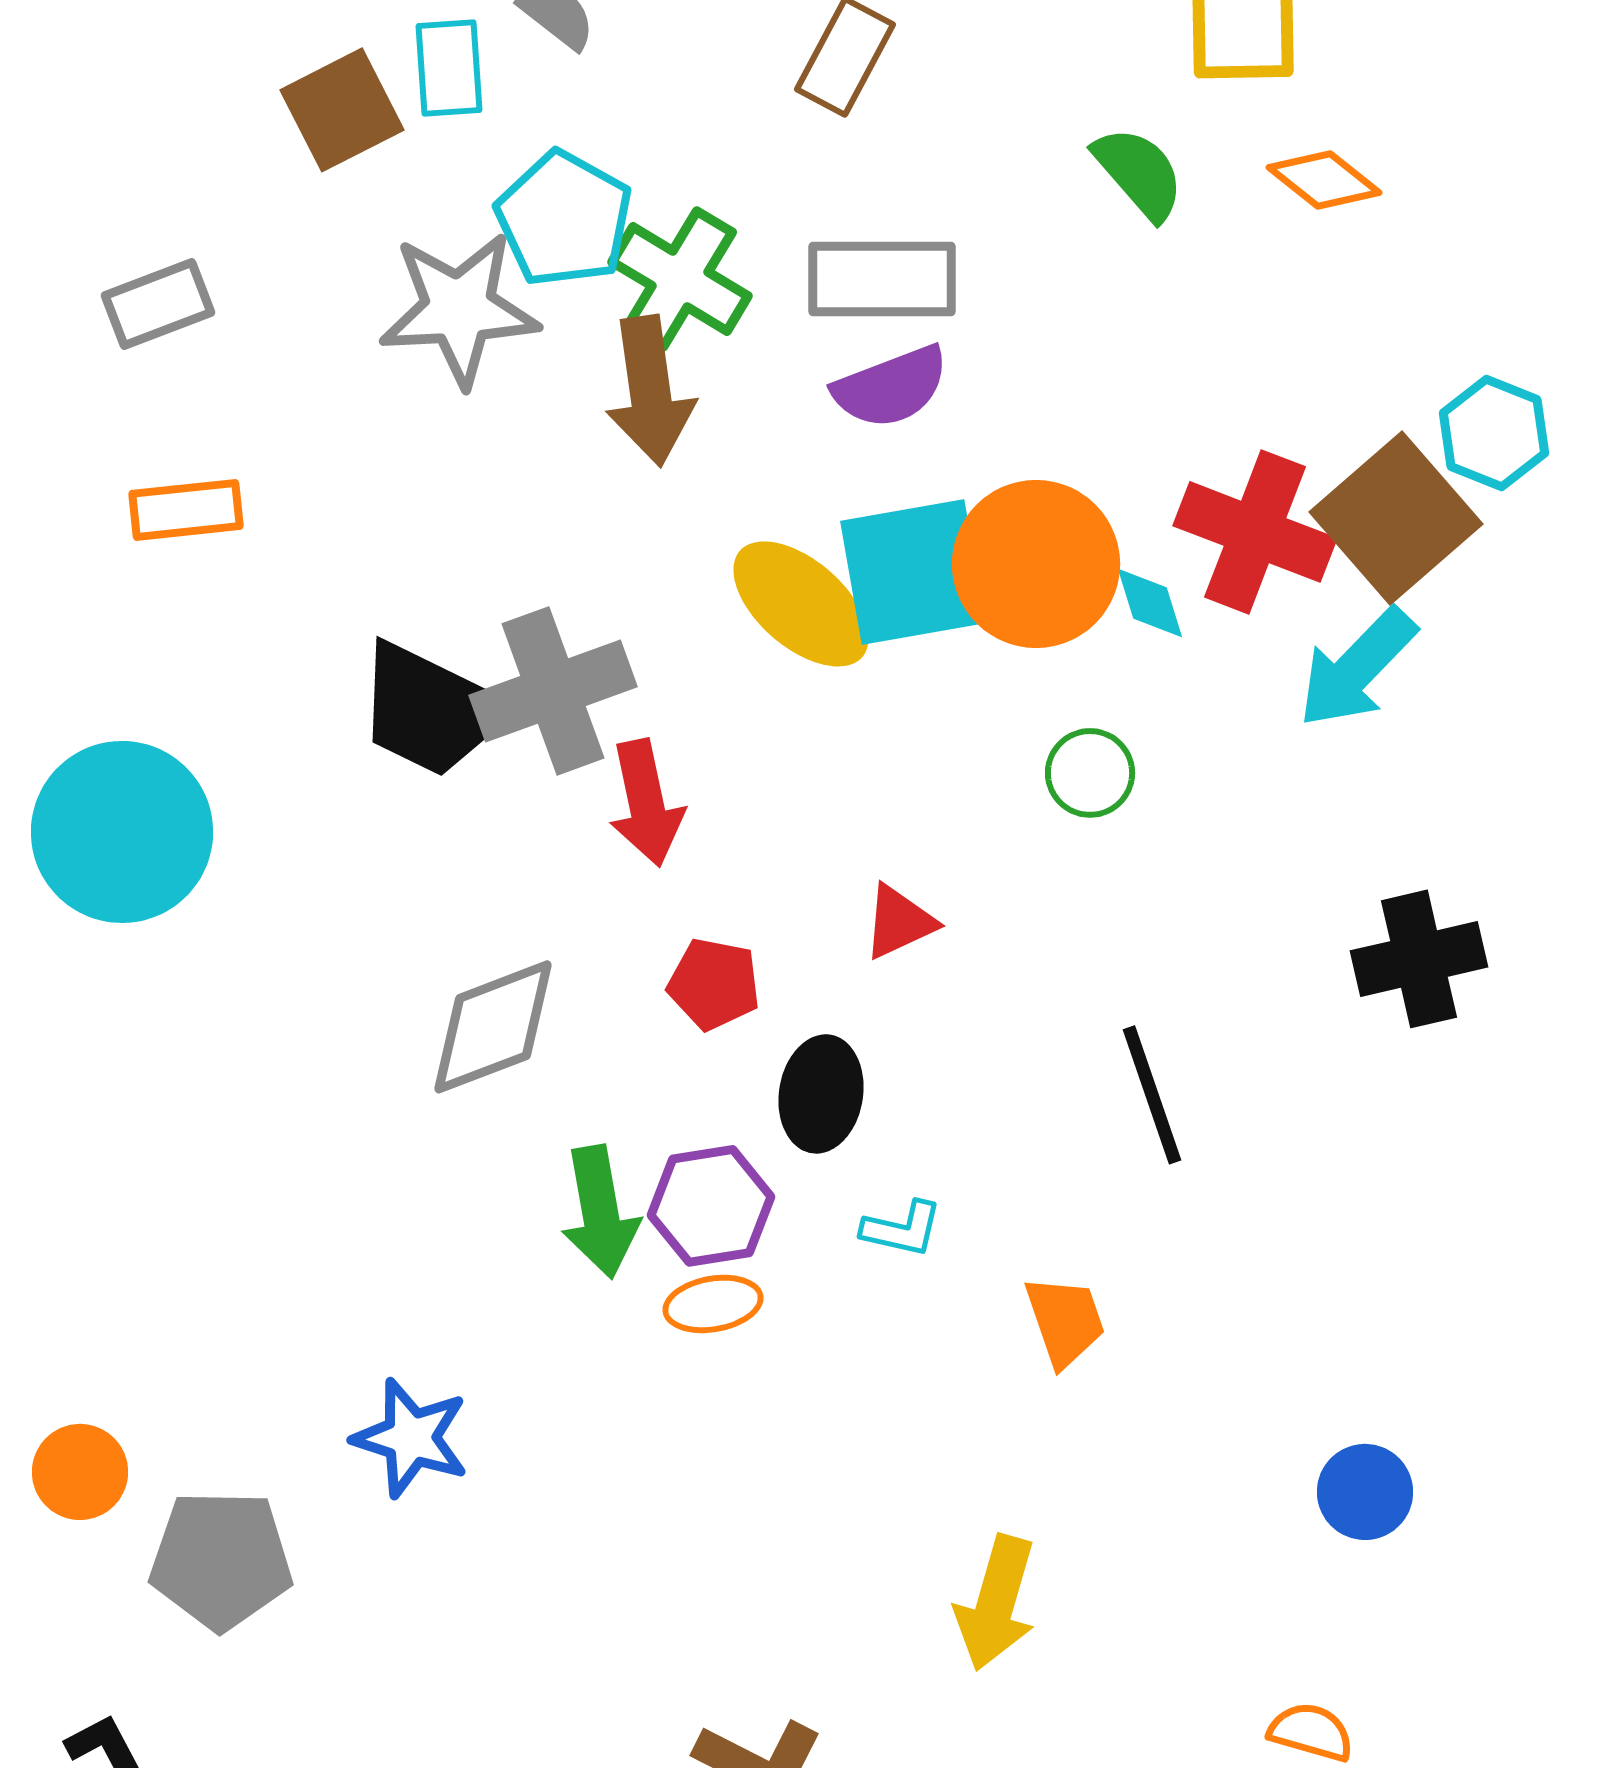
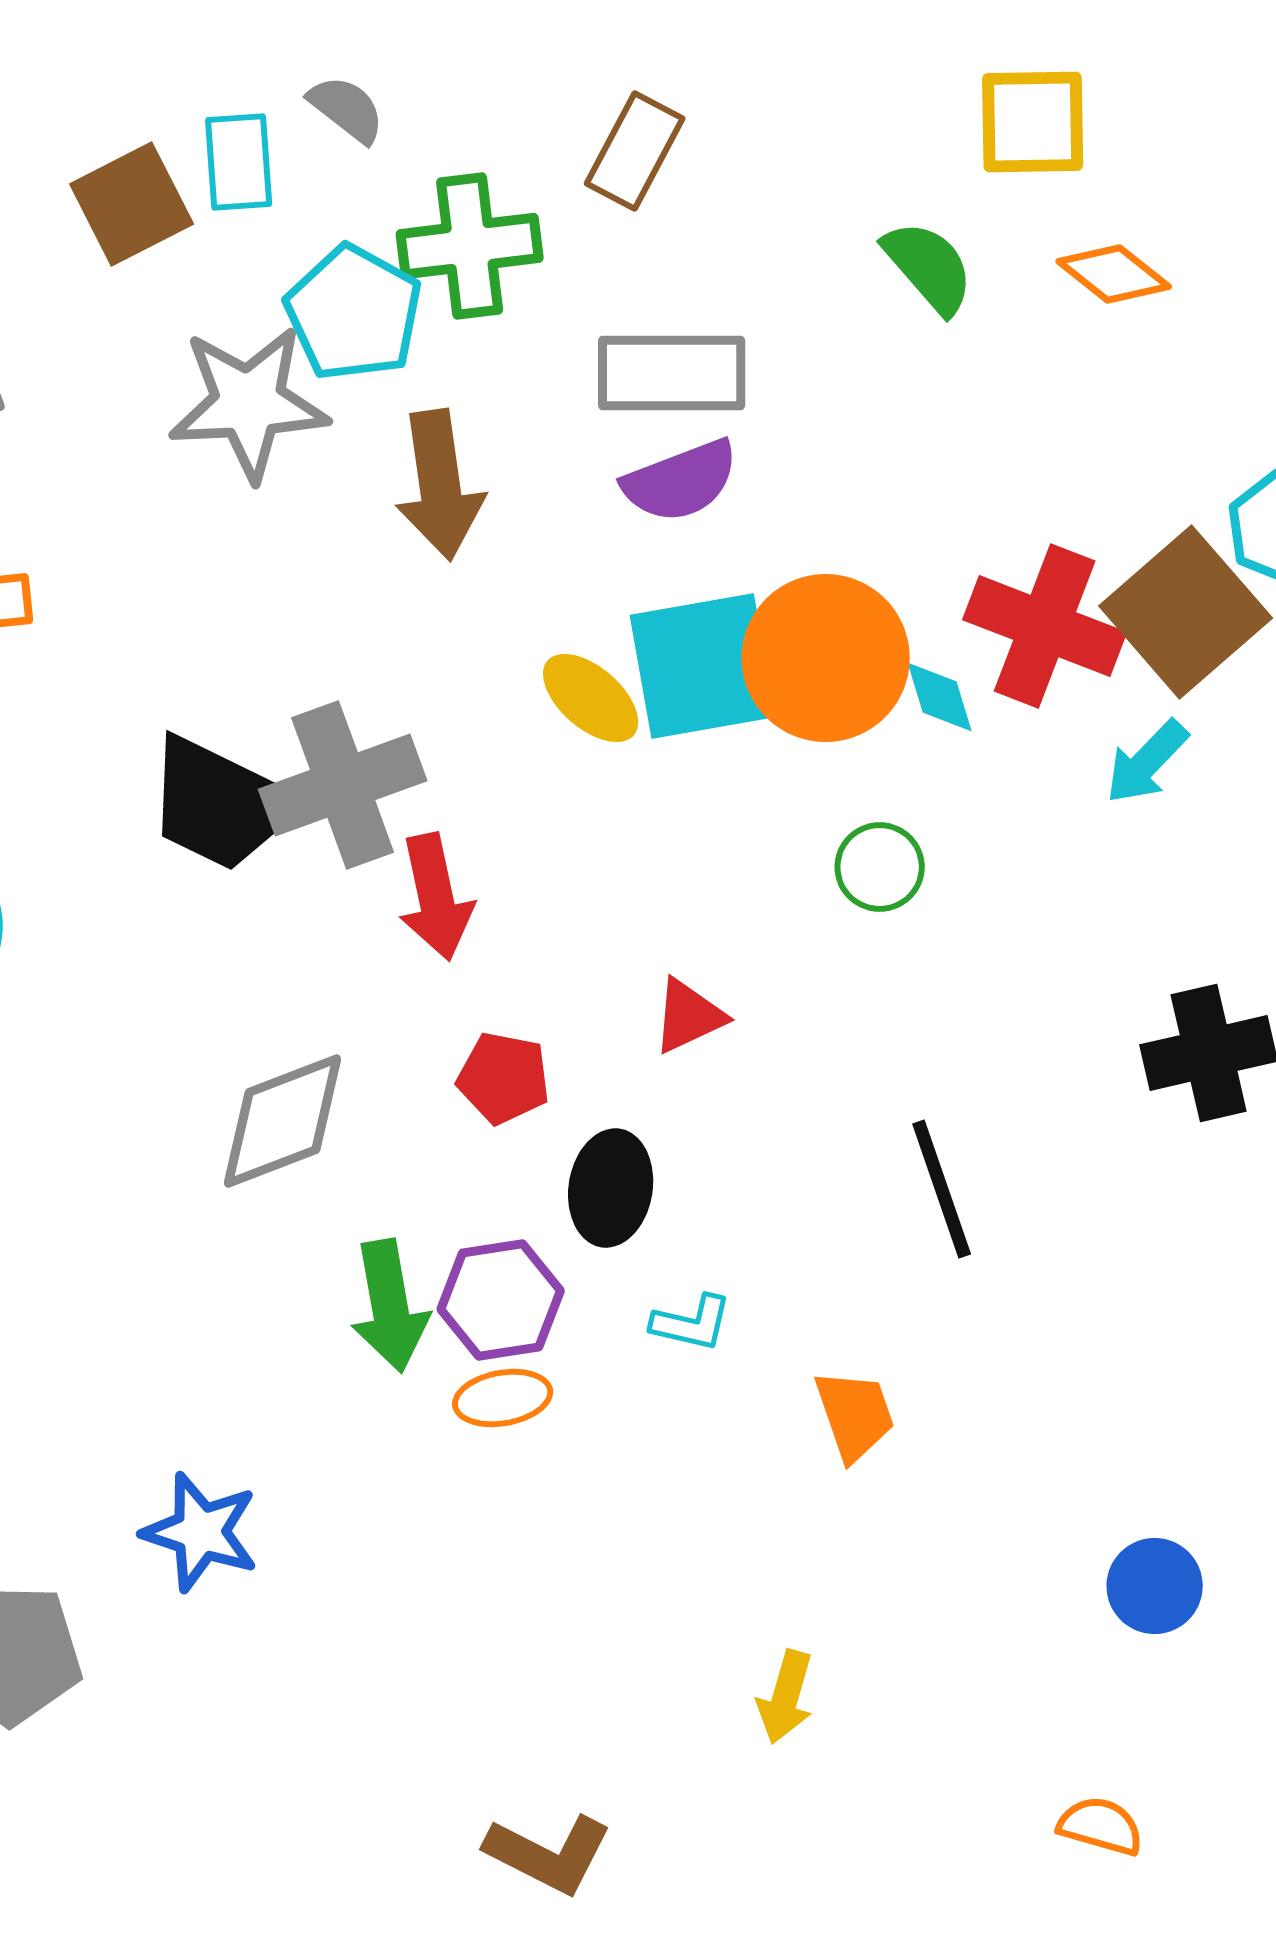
green cross: (680, 279) -> (470, 246), moved, turned -38
yellow ellipse: (801, 604) -> (591, 698), size x0.7
cyan arrow: (1357, 668) -> (1147, 762), size x0.7
yellow arrow: (996, 1603) -> (786, 1697), size x0.7

